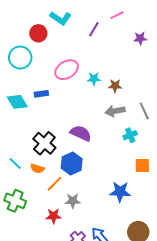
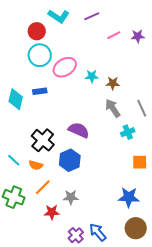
pink line: (117, 15) -> (114, 35), moved
purple line: (94, 29) -> (92, 16), moved, turned 35
cyan circle: (20, 58) -> (40, 55), moved
cyan diamond: (17, 102) -> (16, 99), turned 45
gray arrow: (115, 111) -> (113, 108), turned 66
orange line: (54, 184) -> (43, 187), moved
blue star: (120, 192) -> (129, 197), moved

